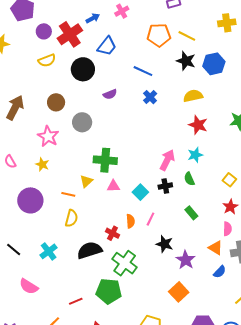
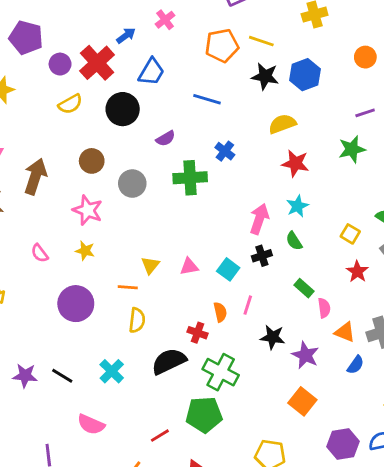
blue cross: (150, 97) -> (225, 151), moved
green cross: (105, 160) -> (190, 178), moved
pink semicircle: (227, 229) -> (324, 308), moved

